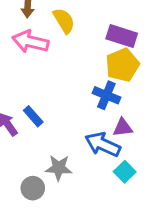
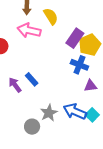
purple rectangle: (122, 36) -> (75, 38), moved, turned -72
blue arrow: (103, 144) -> (75, 111), moved
gray star: (59, 168) -> (49, 113), turned -30

